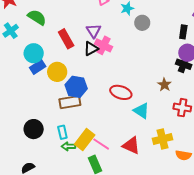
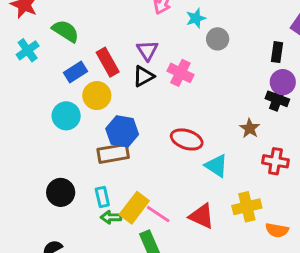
pink cross: (104, 45) -> (180, 73), moved
cyan circle: (34, 53) -> (66, 116), moved
blue rectangle: (38, 67) -> (75, 72), moved
yellow circle: (57, 72) -> (97, 96), moved

